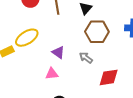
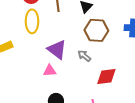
yellow ellipse: (27, 38) -> (32, 21), moved, turned -60
purple triangle: (58, 52) -> (57, 50), size x1.5

